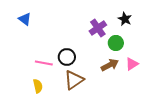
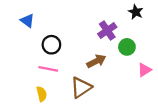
black star: (125, 19) -> (136, 12), moved
black circle: (67, 57) -> (51, 45), moved
brown arrow: (110, 65) -> (96, 61), moved

